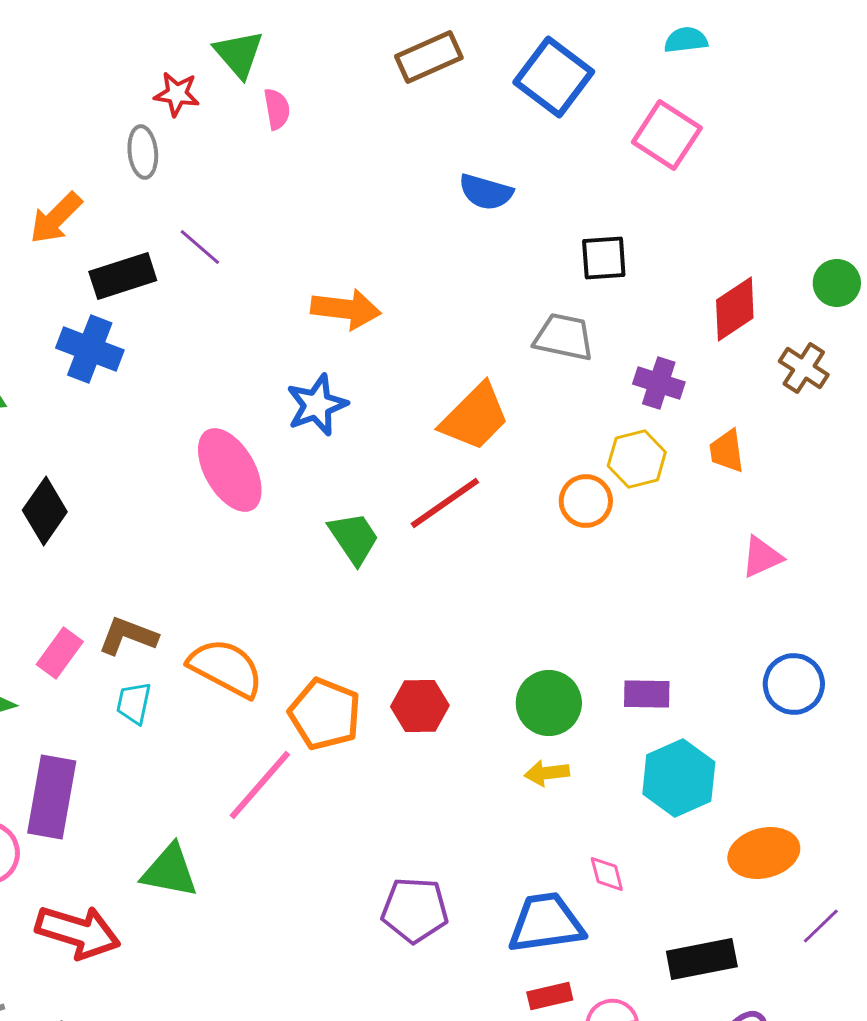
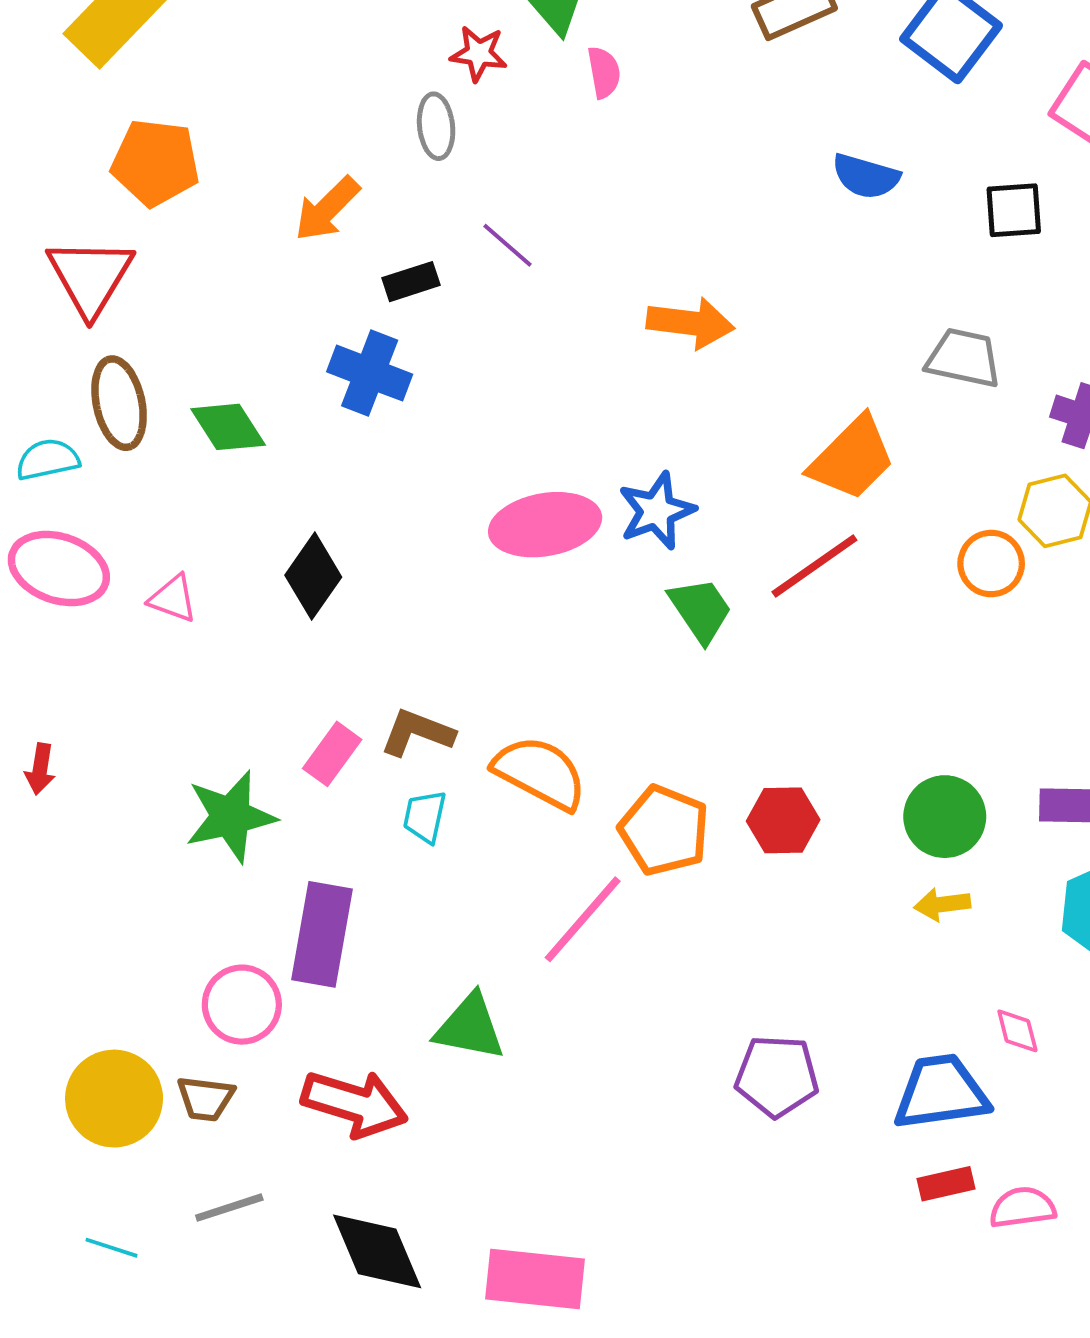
black square: (604, 258) -> (1014, 210), moved
black rectangle: (123, 276) -> (411, 282), size x0.7
blue star: (317, 405) -> (657, 511), moved
pink ellipse: (230, 470) -> (545, 525), turned -70

